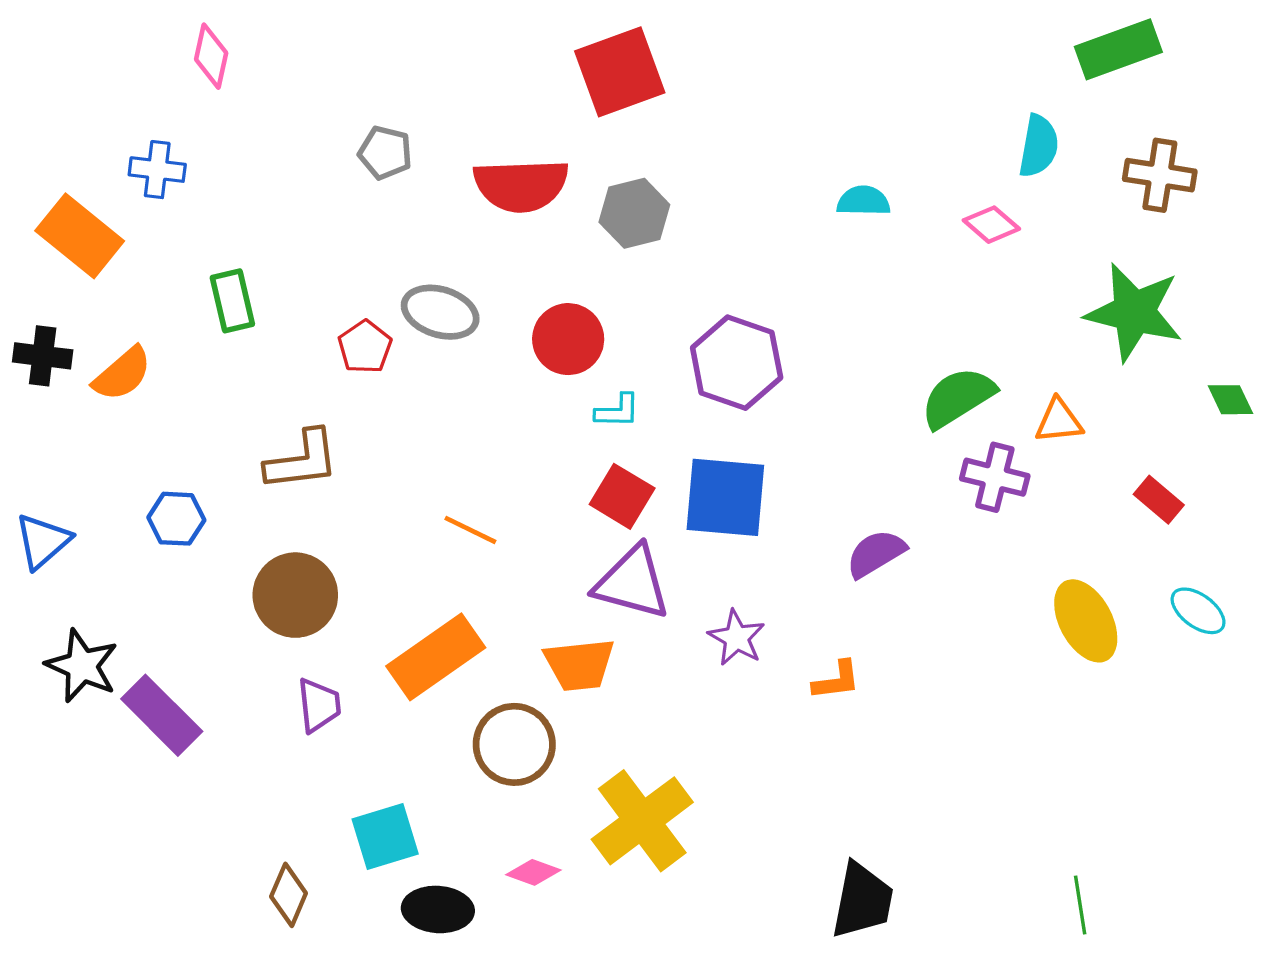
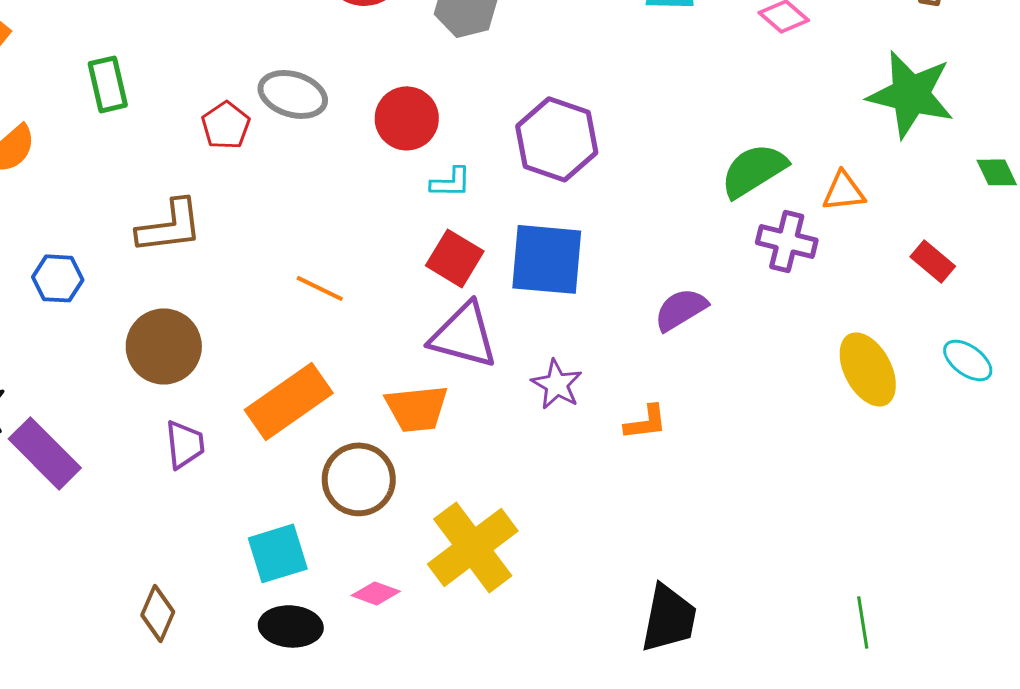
cyan square: (385, 836) -> (278, 553), moved

